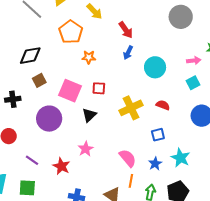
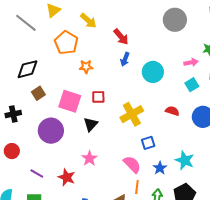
red semicircle: (163, 105) -> (172, 111), moved
blue square: (158, 135) -> (148, 143), moved

